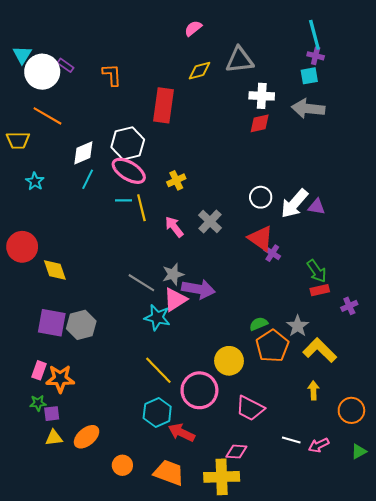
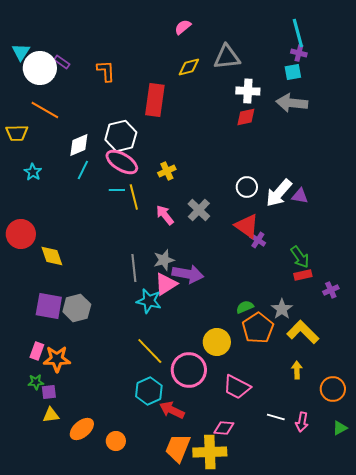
gray line: (141, 283) -> (134, 268), turned 52
orange ellipse: (87, 437) -> (82, 429), moved
pink arrow: (319, 445) -> (302, 422), turned -54
orange trapezoid: (169, 473) -> (178, 448), moved, turned -88

